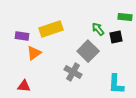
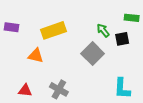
purple rectangle: (22, 36) -> (11, 27), moved
orange triangle: (34, 53) -> (36, 56), turned 49
gray cross: (73, 72) -> (59, 89), moved

